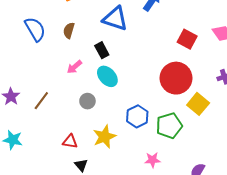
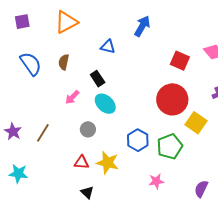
blue triangle: (115, 19) -> (108, 47), size x0.6
yellow star: (104, 137) -> (108, 163), turned -30
red triangle: (70, 141) -> (82, 162), moved

